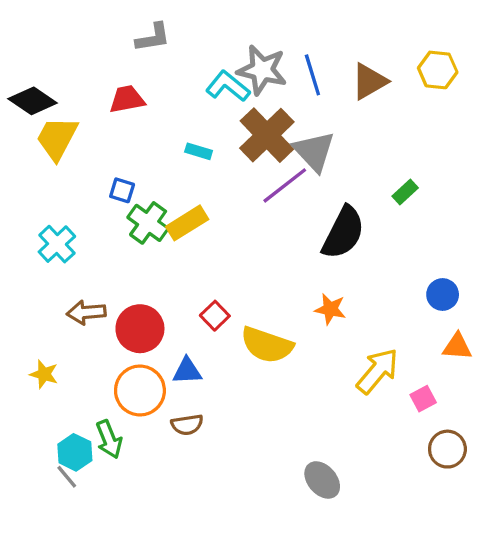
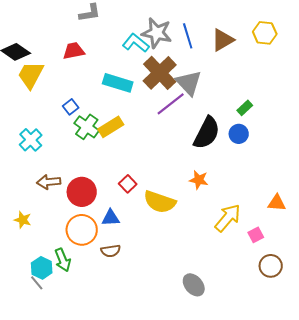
cyan rectangle: (199, 151) -> (118, 83), size x1.8
blue square: (122, 190) -> (71, 107), turned 35
blue circle: (443, 295) -> (239, 134), moved

